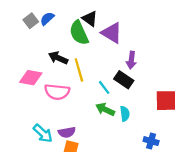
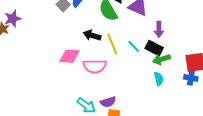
cyan line: (104, 87) -> (134, 46), moved
green arrow: (105, 109) -> (161, 59), moved, turned -36
blue cross: (151, 141) -> (191, 78), moved

